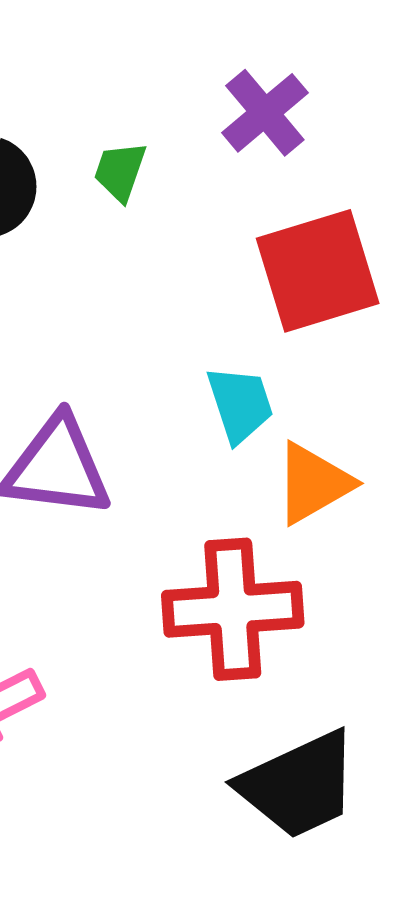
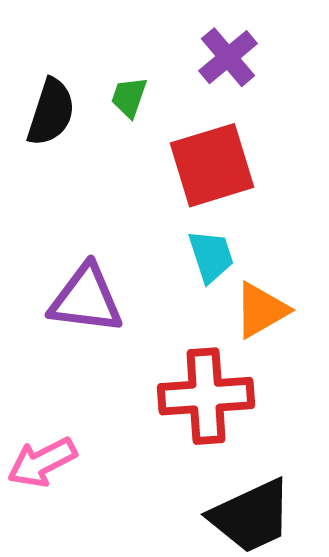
red square: (318, 271) -> (212, 165), moved

